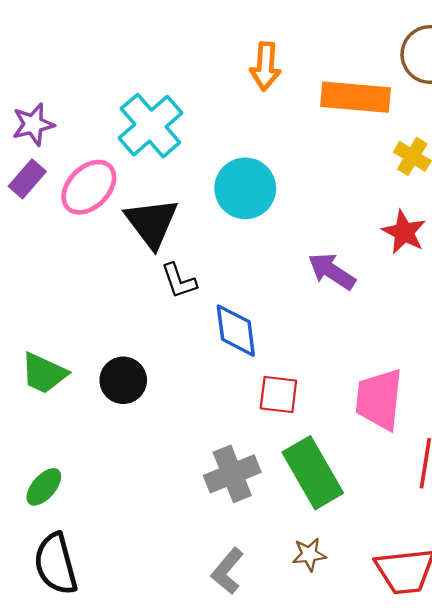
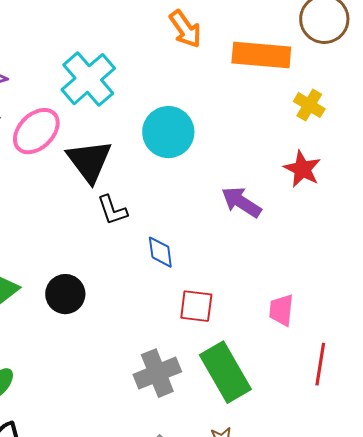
orange arrow: (265, 66) -> (185, 29), turned -39
blue diamond: (236, 331) -> (160, 252), size x0.7
pink trapezoid: (379, 399) -> (281, 310), size x0.6

